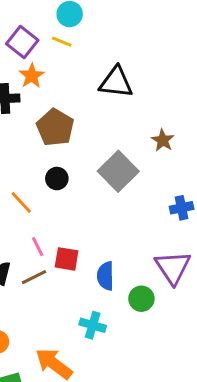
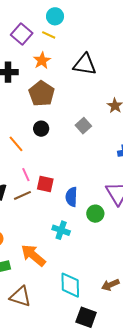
orange star: (32, 76) -> (42, 60), moved
gray square: (118, 171) -> (83, 126), size x0.6

